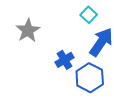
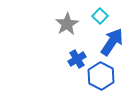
gray star: (28, 31) -> (67, 24), moved

